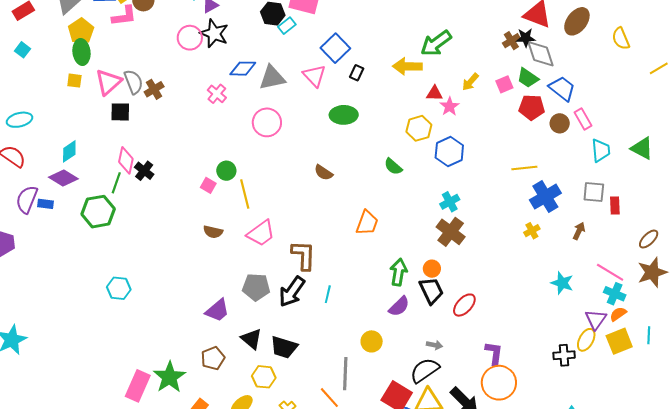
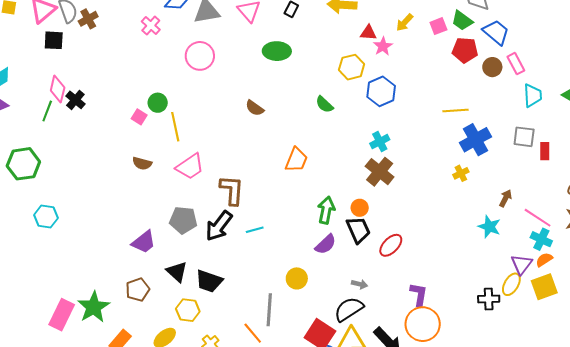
green hexagon: (98, 212) -> (23, 164), moved
brown arrow: (579, 231) -> (505, 198), moved
cyan line: (328, 294) -> (255, 230), turned 60

